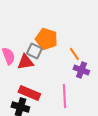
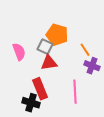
red triangle: (25, 62) -> (49, 63), moved
red rectangle: (29, 93) -> (40, 89), turned 45

